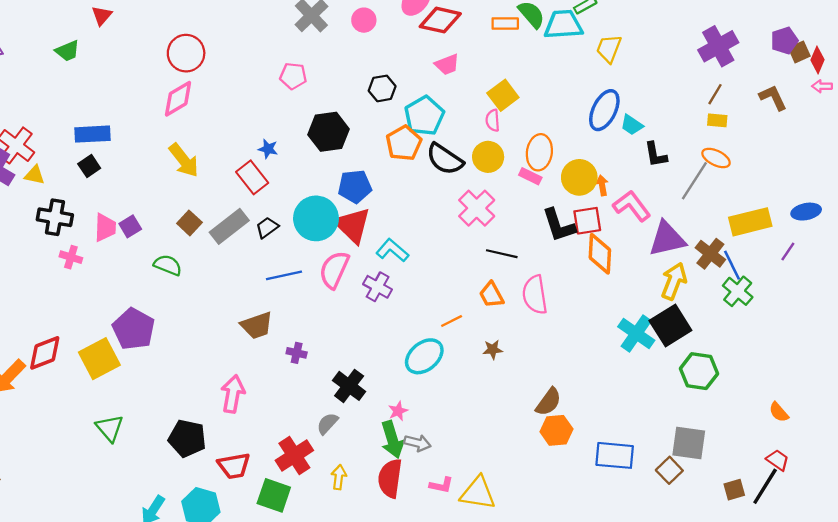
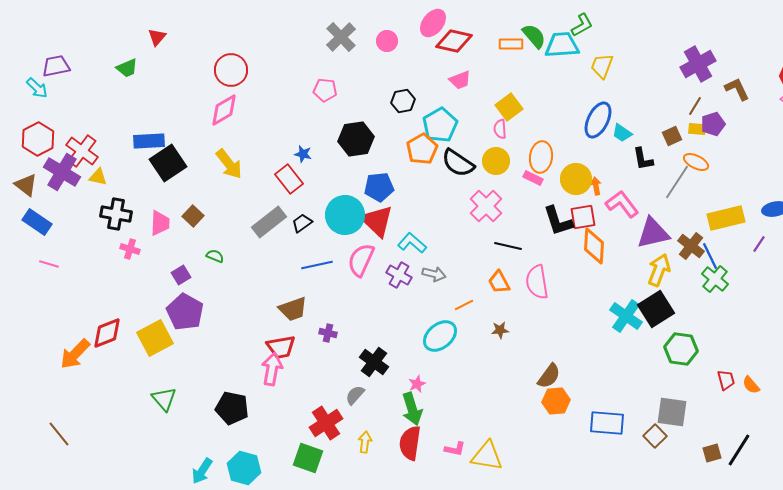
purple pentagon: (784, 41) -> (713, 124), moved
brown square: (799, 52) -> (672, 136), moved
brown L-shape: (773, 98) -> (737, 89), moved
black square: (89, 166) -> (168, 163), moved, size x1.8
brown square: (189, 223) -> (193, 216), moved
purple square: (130, 226) -> (181, 275), moved
green semicircle: (168, 265) -> (215, 256), size x0.7
gray arrow: (417, 443) -> (434, 274), moved
red trapezoid: (778, 460) -> (726, 380), moved, turned 40
red trapezoid: (234, 466) -> (281, 347), moved

